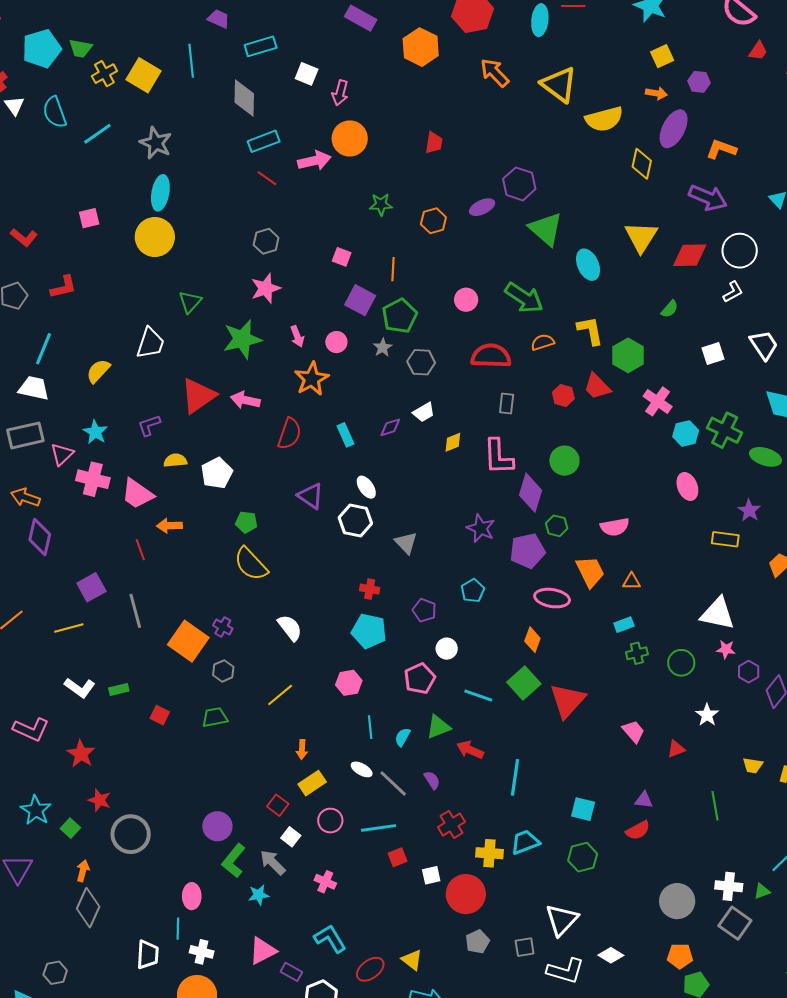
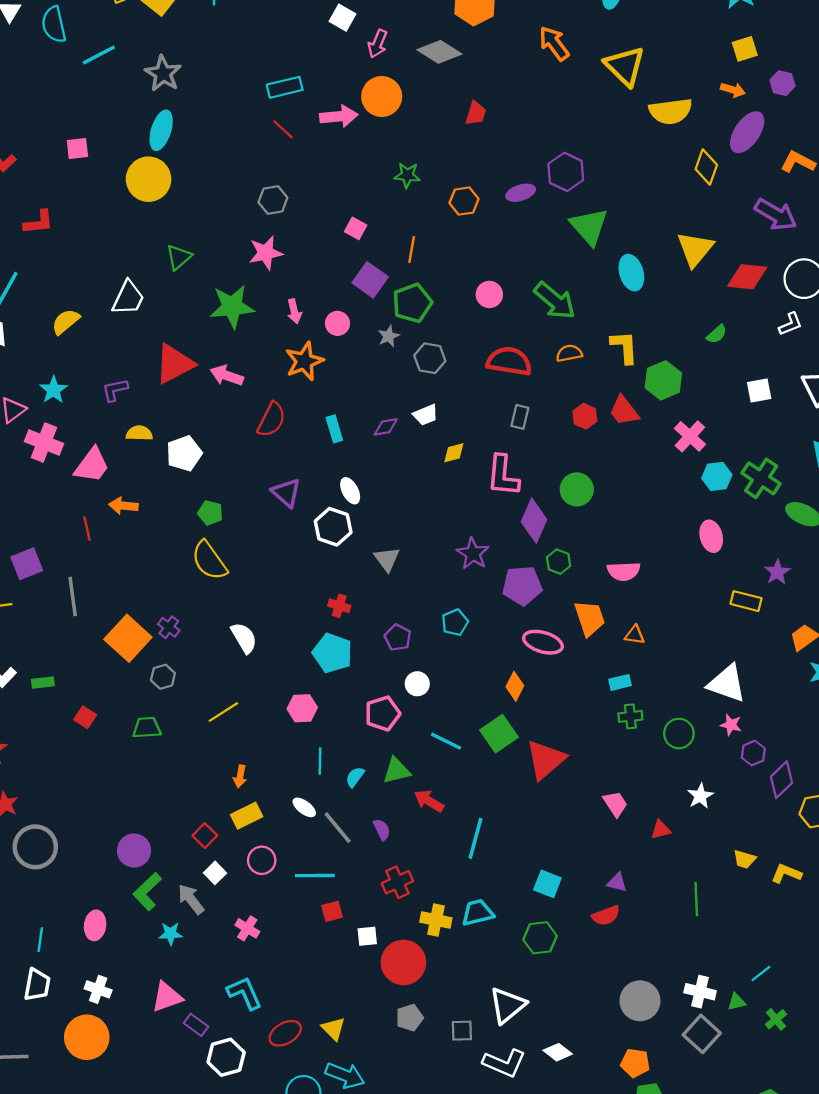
gray diamond: (244, 98) -> (439, 52), moved, turned -66
pink trapezoid: (137, 494) -> (92, 465), turned -96
cyan line: (178, 929) -> (40, 940), moved

